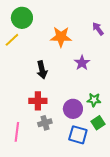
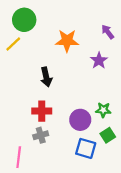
purple star: (82, 63) -> (99, 60), moved
gray cross: (45, 123) -> (41, 135), moved
pink line: (17, 132) -> (19, 157), moved

